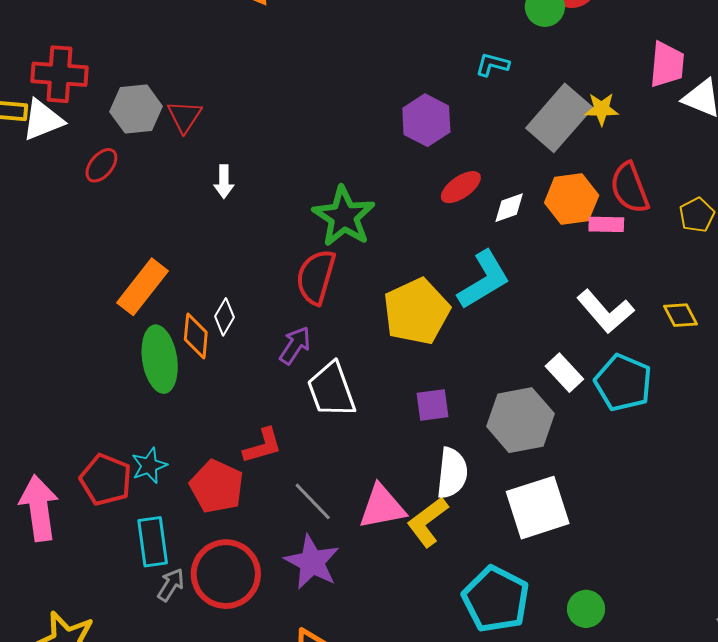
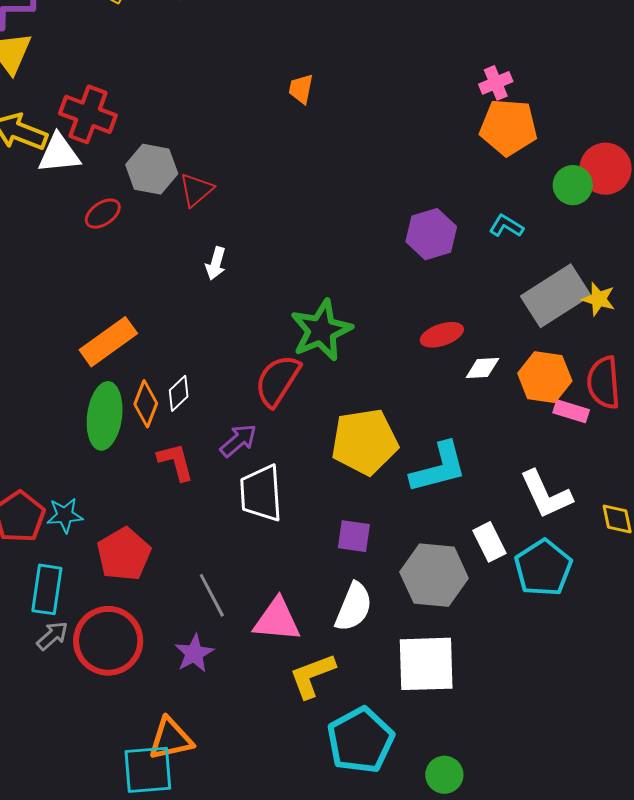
purple hexagon: (426, 120) -> (431, 234), moved
cyan L-shape: (484, 280) -> (439, 468), moved
red L-shape: (263, 446) -> (176, 462), moved, turned -105
yellow L-shape: (428, 522) -> (312, 676), moved
purple star: (312, 562) -> (194, 653), size x0.7

